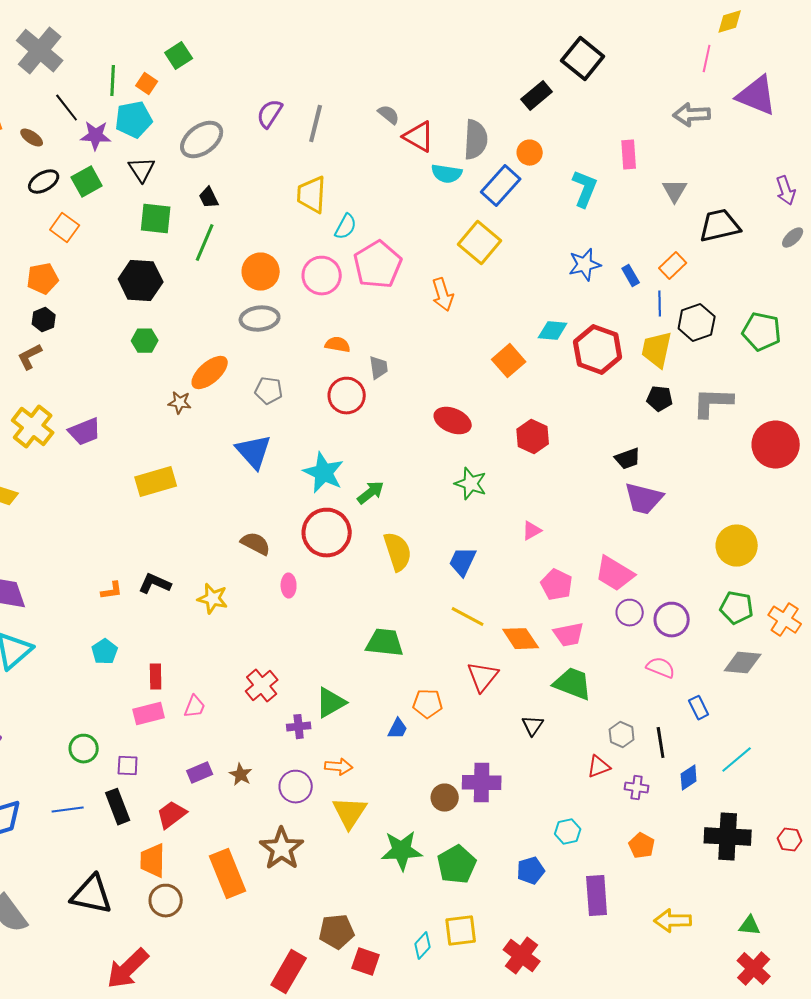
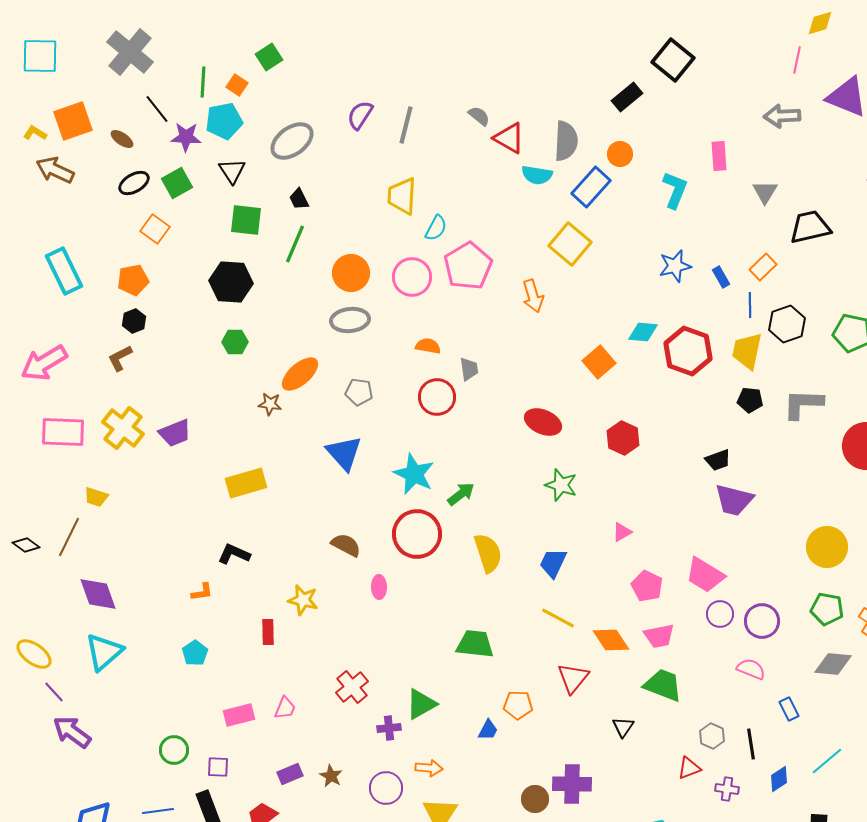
black L-shape: (155, 584) -> (234, 554), moved
red rectangle: (156, 677) -> (268, 632), moved

